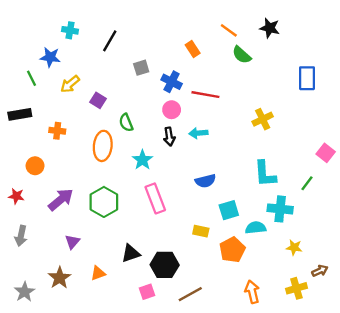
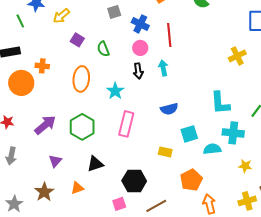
yellow arrow: (70, 84) -> (61, 16), moved
red line: (205, 95) -> (169, 35), turned 75
yellow cross: (263, 119) -> (237, 56), moved
green semicircle: (126, 123) -> (103, 49), moved
cyan arrow: (198, 133) -> (163, 68), turned 84
orange circle: (35, 166) -> (21, 83), moved, size x1.6
pink rectangle: (155, 198) -> (126, 124), turned 35
orange pentagon: (232, 250) -> (191, 180), moved
black triangle: (131, 253) -> (95, 164), moved

